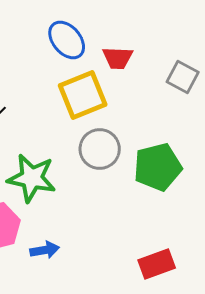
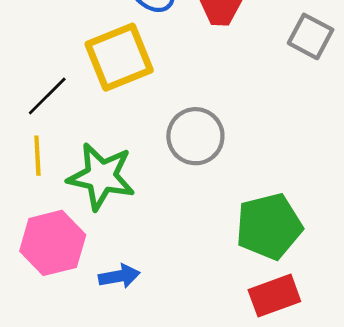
yellow square: (83, 95) -> (119, 57), moved
green pentagon: (158, 167) -> (269, 226), moved

